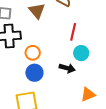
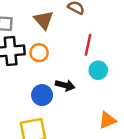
orange circle: (33, 53) -> (39, 53), moved
black arrow: (67, 68) -> (65, 85), moved

